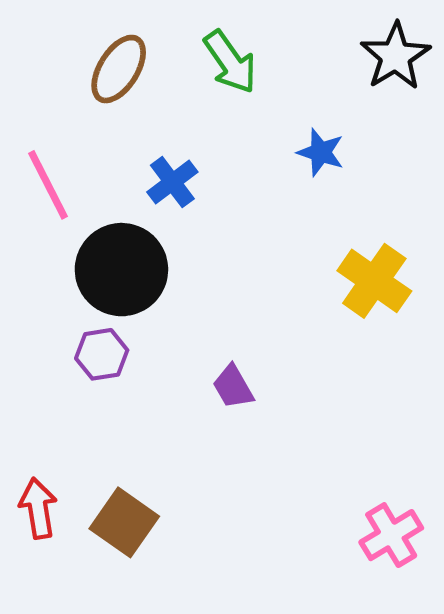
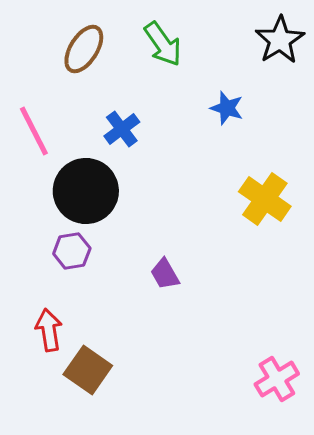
red arrow: (38, 508) -> (49, 330), moved

